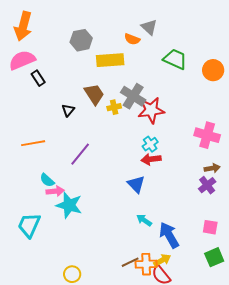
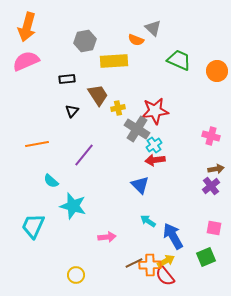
black rectangle: (38, 78) -> (67, 79), moved, turned -63
gray cross: (133, 96) -> (137, 129), moved
pink cross: (207, 135) -> (211, 136), size x0.7
pink arrow: (55, 191) -> (107, 237), moved
green square: (214, 257) -> (206, 257), moved

